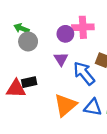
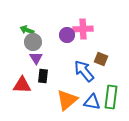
purple triangle: (61, 59) -> (36, 58), moved
black rectangle: (29, 82) -> (43, 76), moved, turned -72

